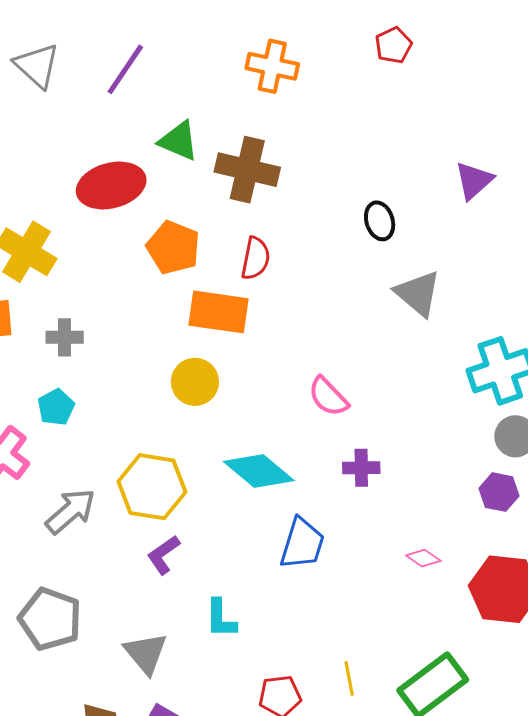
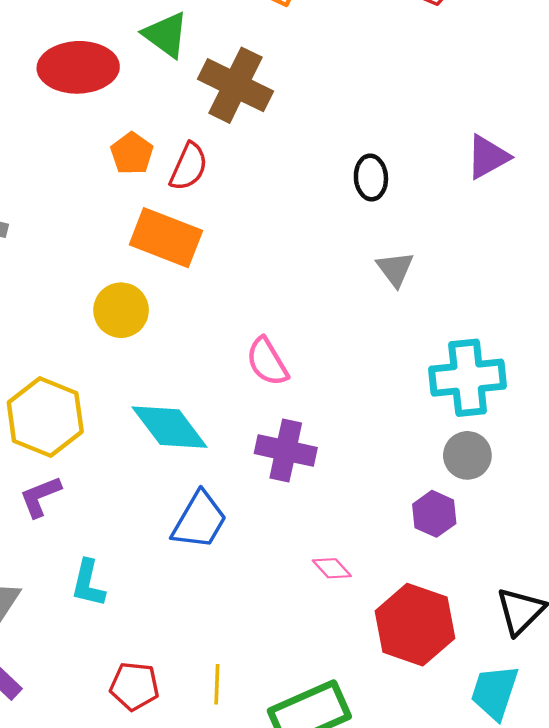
orange pentagon: (173, 248) -> (132, 153), size x0.7
red semicircle: (256, 258) -> (189, 167), moved
gray triangle: (418, 293) -> (395, 269), size x0.7
purple cross: (361, 468) -> (286, 450), size x1.4

